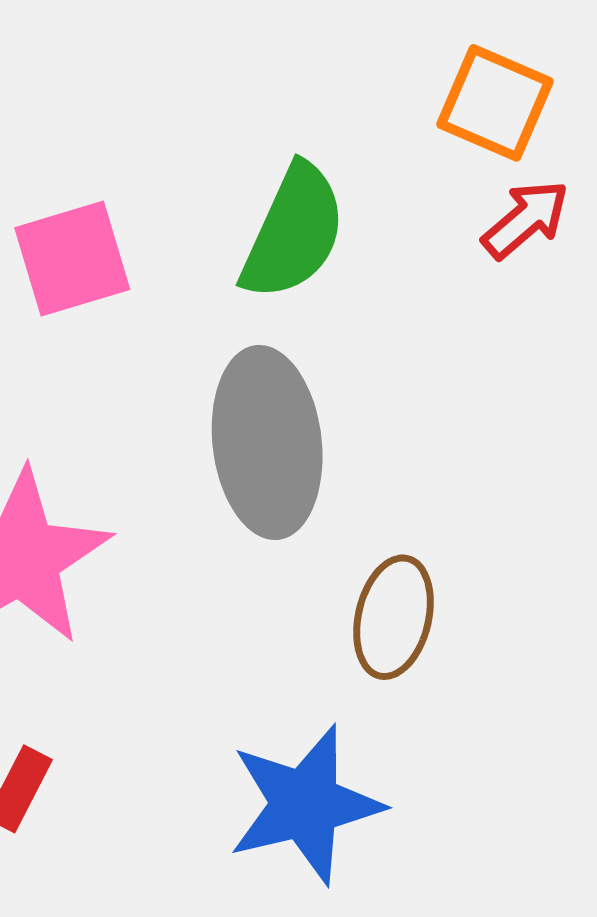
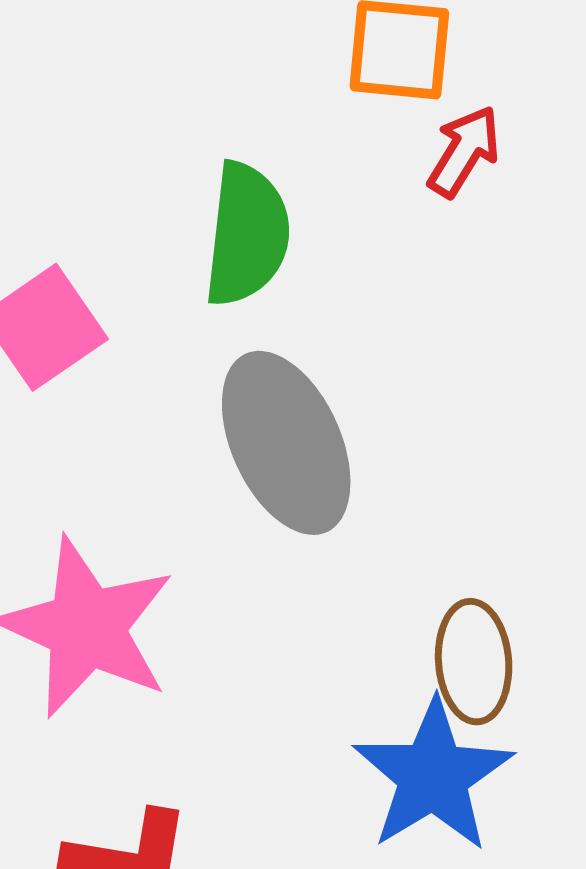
brown ellipse: (394, 617) -> (474, 662), moved

